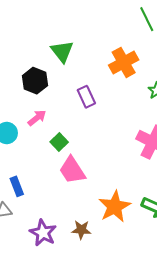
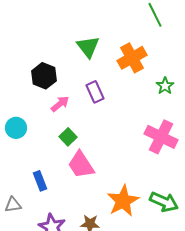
green triangle: (62, 51) -> (88, 47), moved
pink arrow: (37, 118) -> (60, 104), moved
blue rectangle: (17, 186) -> (40, 181), moved

